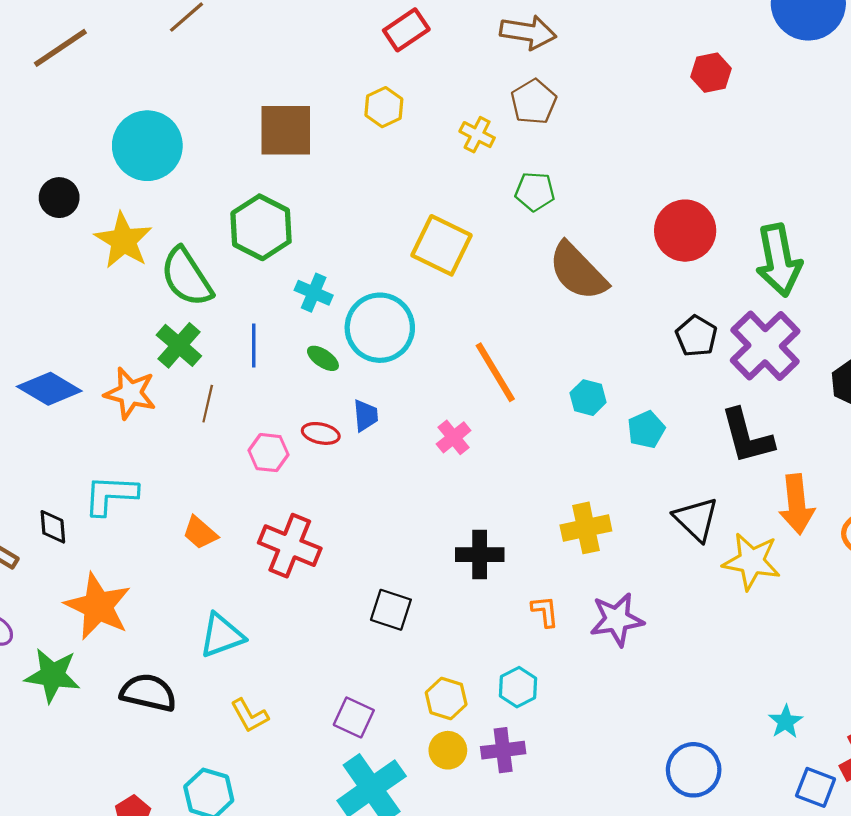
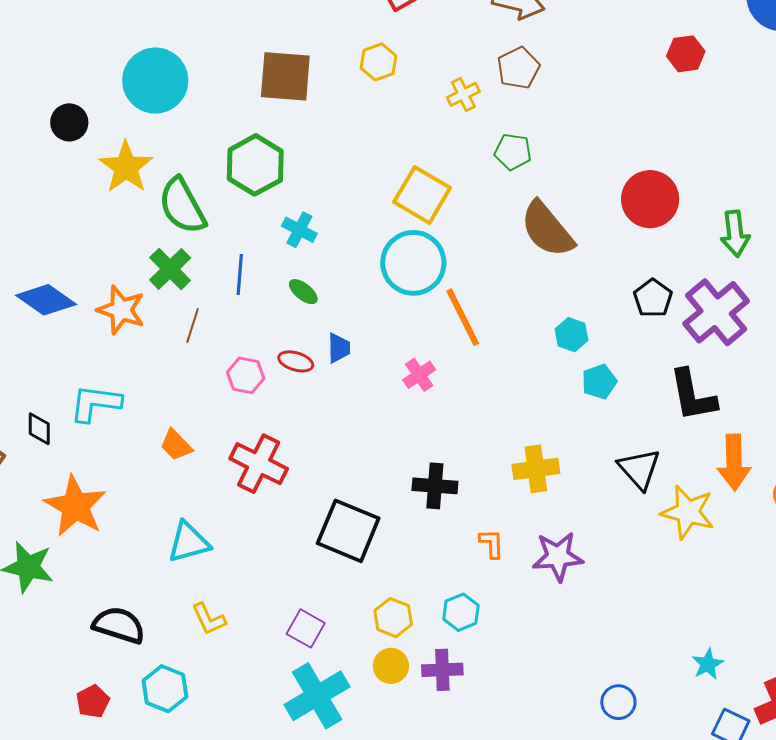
yellow cross: (477, 135) -> (463, 94), turned 32
green arrow: (779, 260) -> (735, 234), size x0.7
cyan circle: (380, 328) -> (413, 263), moved
cyan hexagon: (588, 398) -> (571, 335), moved
black square: (391, 610) -> (348, 531), size x1.6
black semicircle: (148, 693) -> (119, 625), moved
blue circle: (694, 770) -> (618, 702), size x0.7

